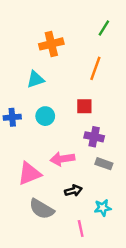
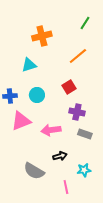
orange line: (95, 68) -> (78, 56), turned 30
red square: (84, 106) -> (69, 87), turned -32
pink triangle: (29, 174) -> (21, 121), moved

